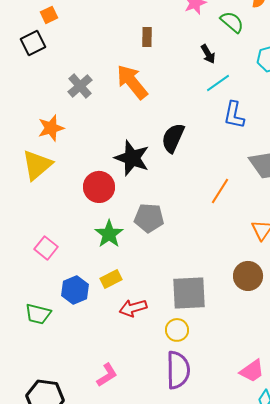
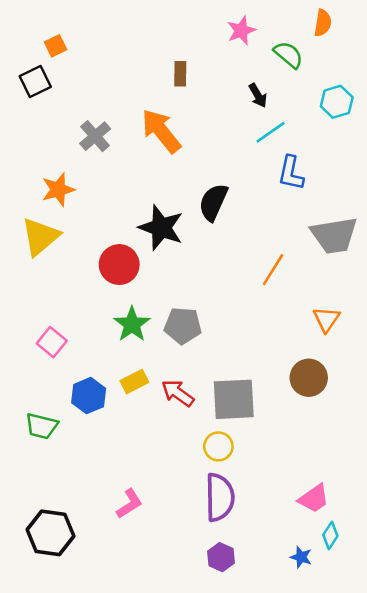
gray pentagon: (149, 218) -> (183, 326), moved
red arrow: (133, 308) -> (178, 393), moved, turned 52

